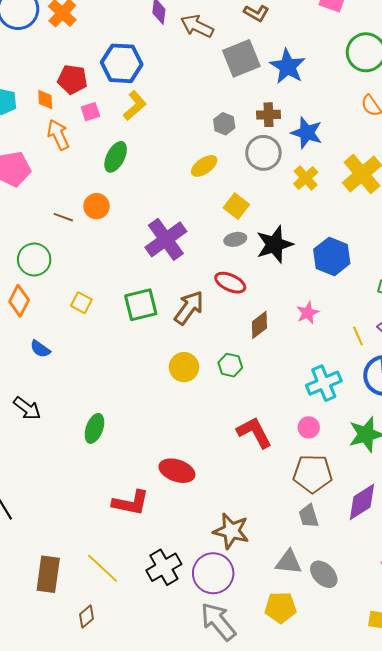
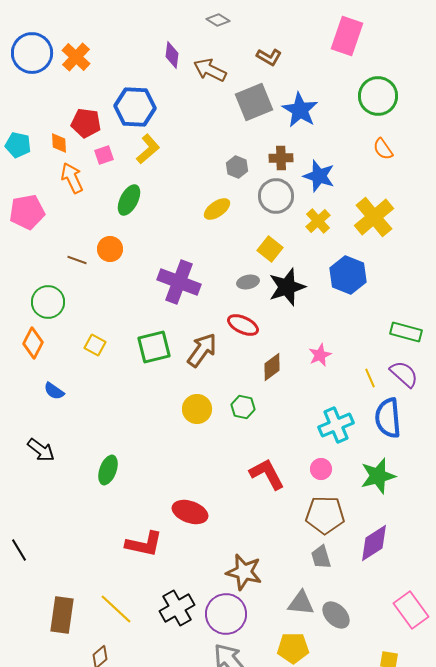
yellow square: (236, 206) -> (270, 249), moved
purple cross: (166, 239) -> (179, 282), turned -33
blue hexagon: (332, 256) -> (348, 275), moved

